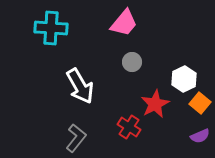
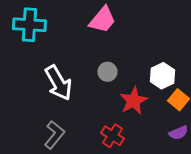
gray circle: (132, 62) -> (107, 72), moved
red cross: (129, 127) -> (112, 136), moved

